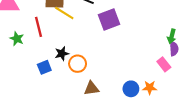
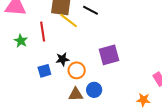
purple square: (109, 20) -> (109, 55), moved
brown triangle: (91, 88) -> (76, 94), moved
blue circle: (131, 89) -> (94, 90), moved

